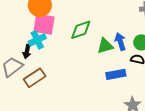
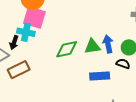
green diamond: (81, 30) -> (67, 49), moved
cyan cross: (37, 40) -> (26, 32), turned 30

